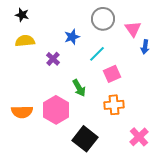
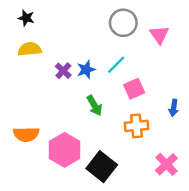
blue star: (72, 37) -> (86, 70), moved
blue arrow: (145, 47) -> (174, 108), moved
pink hexagon: (56, 110) -> (65, 150), moved

